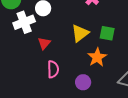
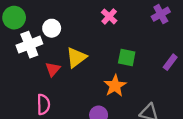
yellow triangle: (80, 33) -> (76, 58), moved
pink semicircle: (53, 69) -> (43, 104), moved

